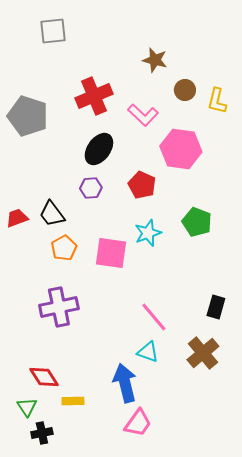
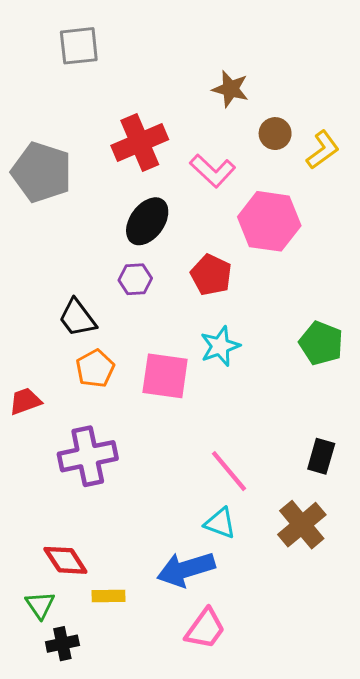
yellow L-shape: (217, 101) -> (323, 150), turned -140
red trapezoid: (17, 218) -> (25, 401), moved
green pentagon: (197, 222) -> (321, 343), moved
blue arrow: (125, 383) -> (186, 569), turned -93

